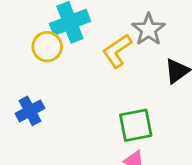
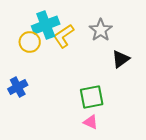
yellow L-shape: (117, 51) -> (64, 36), moved

